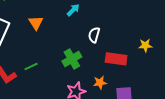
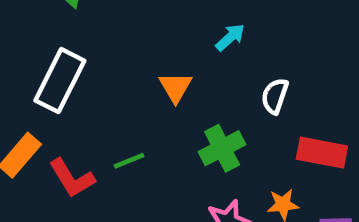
orange triangle: (36, 23) -> (175, 87), moved

